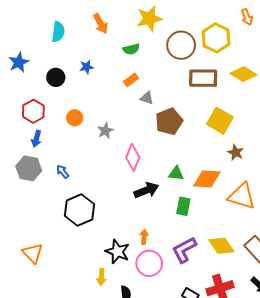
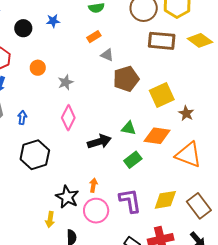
yellow square: (220, 121) -> (162, 95), moved, turned 30
pink diamond: (133, 157) -> (68, 118), moved
blue arrow: (63, 172) -> (22, 118), turned 40
green rectangle: (183, 206) -> (133, 160), turned 36
yellow diamond: (221, 246) -> (165, 200), turned -70
purple L-shape: (184, 250) -> (130, 201), turned 104

